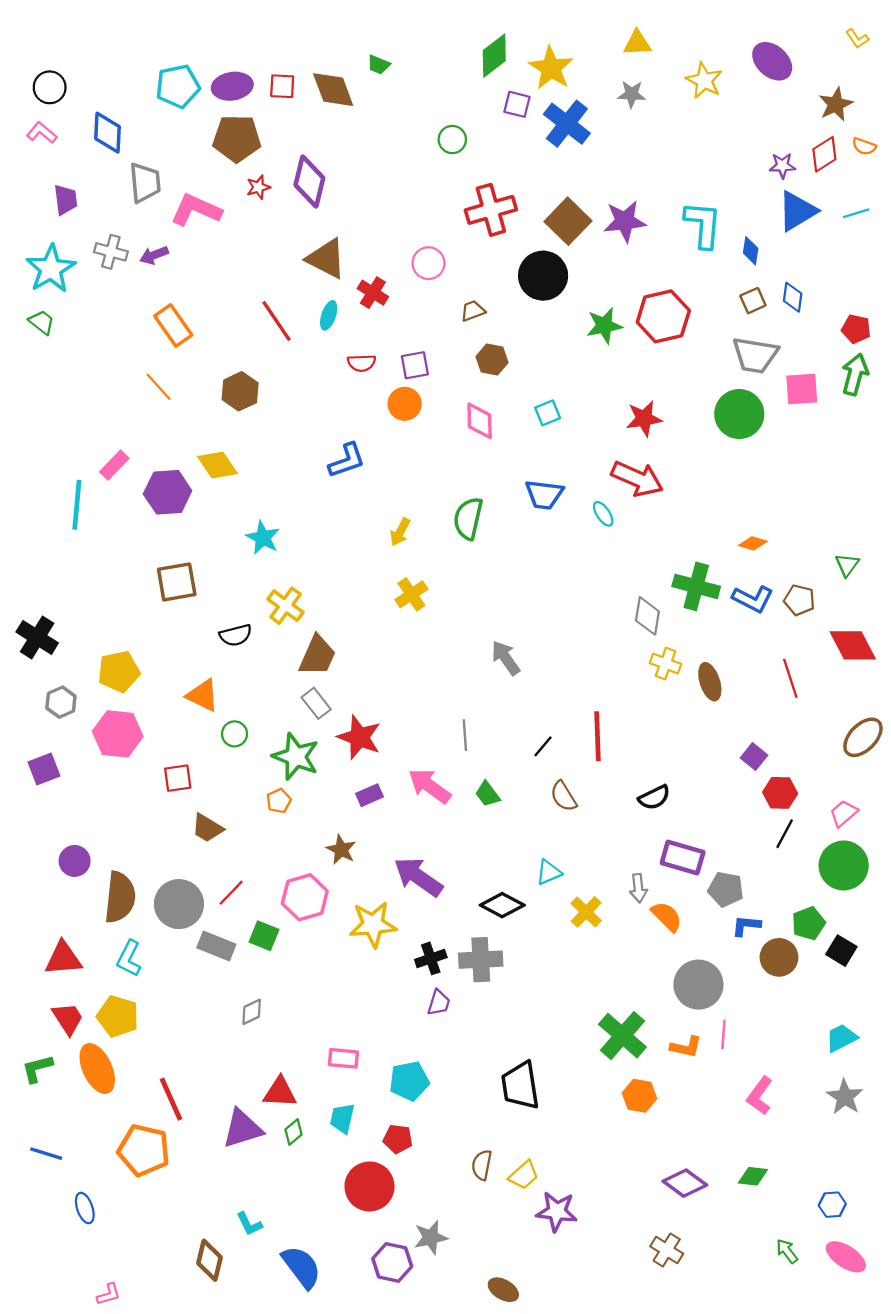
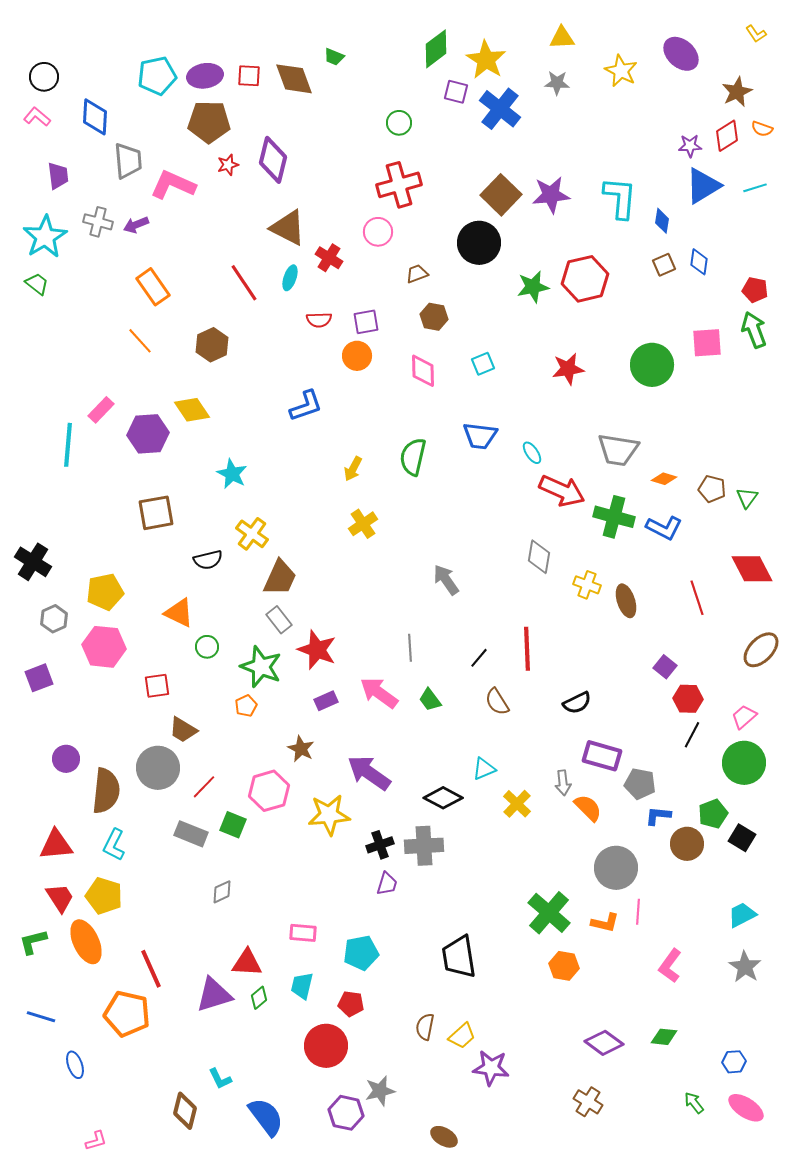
red cross: (491, 210) -> (399, 185), moved
gray trapezoid: (755, 355) -> (618, 450), moved
green arrow: (855, 374) -> (754, 330), turned -36
red arrow: (637, 479) -> (562, 491), moved
brown pentagon: (799, 600) -> (712, 489), moved
gray diamond: (647, 616) -> (539, 557), moved
gray circle: (179, 904) -> (158, 768), moved

